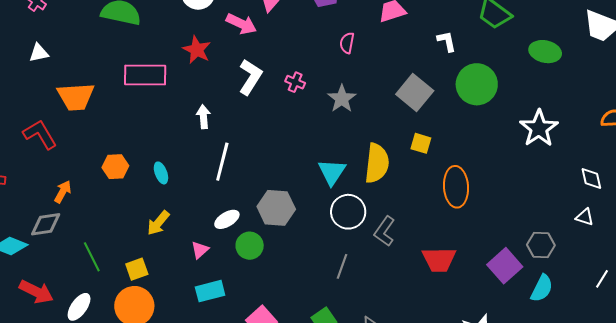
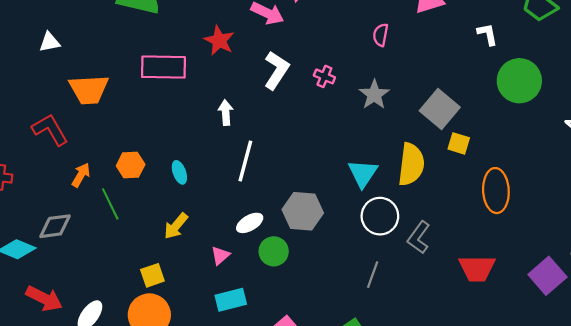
gray square: (415, 92) -> (440, 109), moved
orange arrow: (63, 192) -> (81, 175), moved
green line: (92, 257) -> (110, 204), moved

